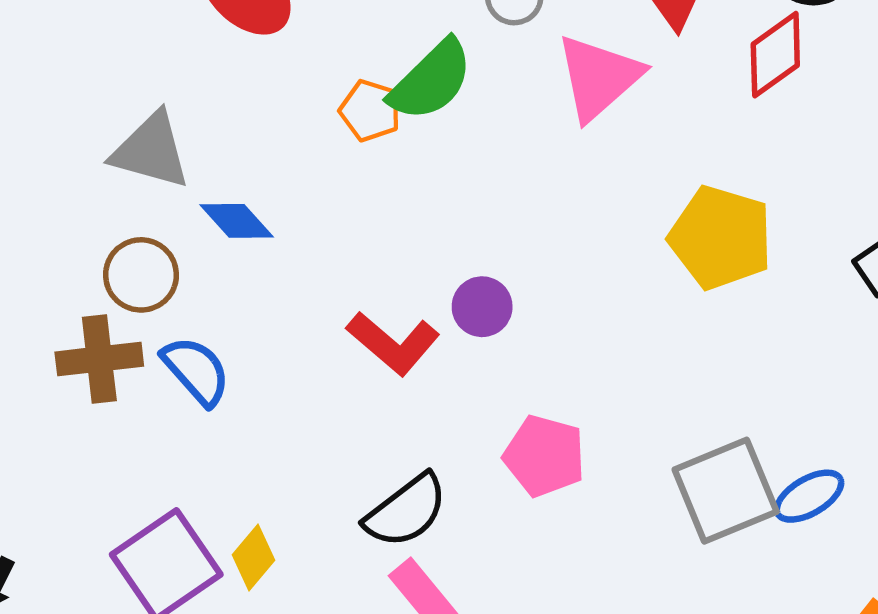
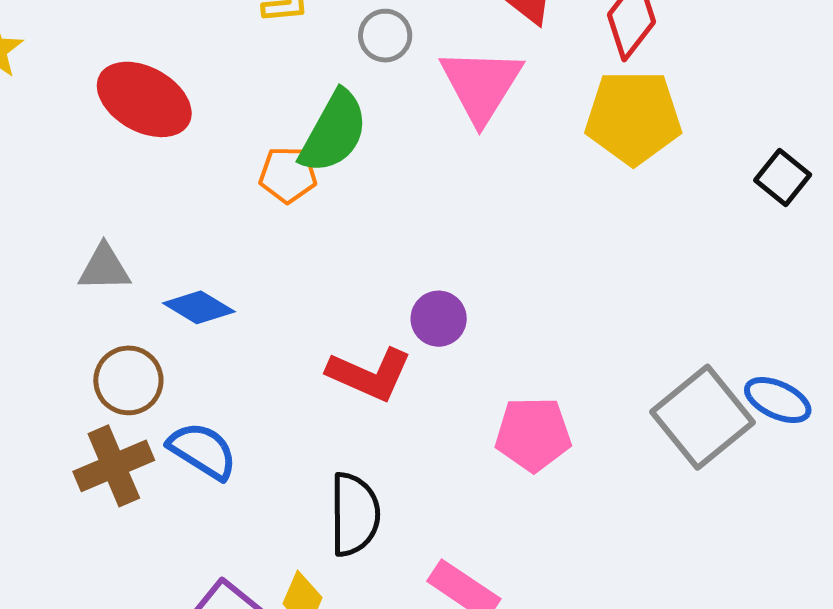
gray triangle: (151, 151) -> (104, 268), size x0.7
yellow pentagon: (721, 238) -> (633, 117), moved
blue ellipse: (809, 496) -> (778, 400), turned 72
black semicircle: (406, 511) -> (354, 514), moved, turned -36

